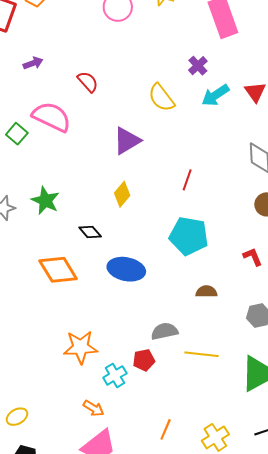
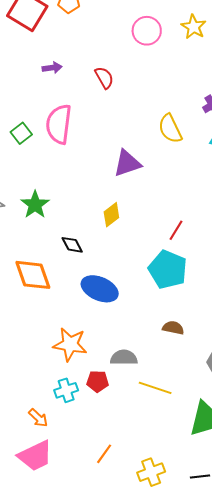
red semicircle: (88, 82) -> (104, 78), moved
pink semicircle: (52, 117) -> (59, 124), turned -120
red line: (187, 180) -> (176, 230), moved
orange star: (81, 347) -> (70, 344), moved

